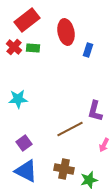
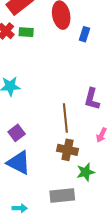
brown line: (70, 129) -> (65, 118), turned -68
brown cross: (64, 169) -> (68, 150), moved

